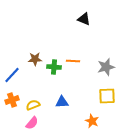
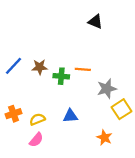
gray star: (106, 67) -> (107, 89), moved
blue line: (12, 75) -> (13, 66), moved
yellow square: (107, 96) -> (122, 109), turned -30

